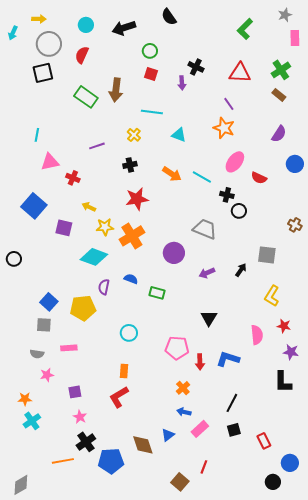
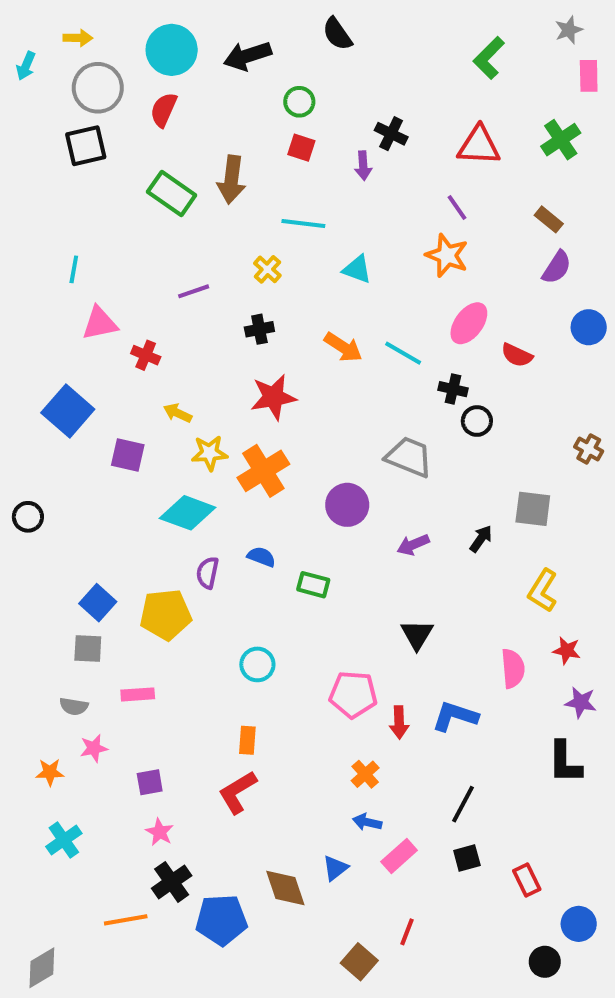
cyan circle: (86, 25) -> (172, 50), size x1.6
brown rectangle: (279, 95) -> (549, 219), moved
orange star: (25, 399) -> (50, 772), moved

